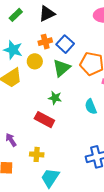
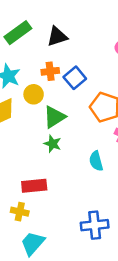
green rectangle: (16, 15) -> (18, 33), size x1.5
green triangle: (62, 68) -> (54, 117), moved
red rectangle: (44, 120) -> (34, 186), moved, turned -42

